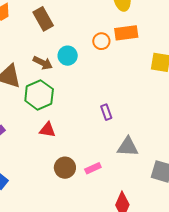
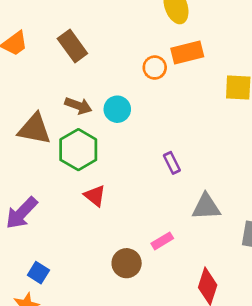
cyan circle: (68, 56) -> (117, 109), moved
red triangle: (47, 130) -> (95, 196), turned 36
brown circle: (65, 168) -> (127, 263), moved

